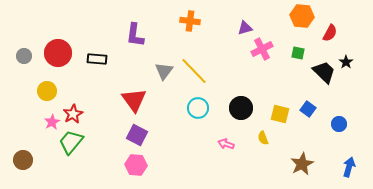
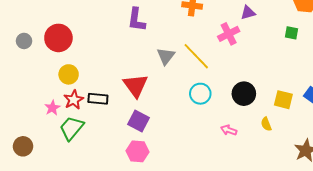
pink cross: (262, 49) -> (229, 34), moved
green square: (298, 53) -> (291, 33), moved
black rectangle: (97, 59) -> (98, 99), moved
yellow circle: (47, 91) -> (69, 74), moved

